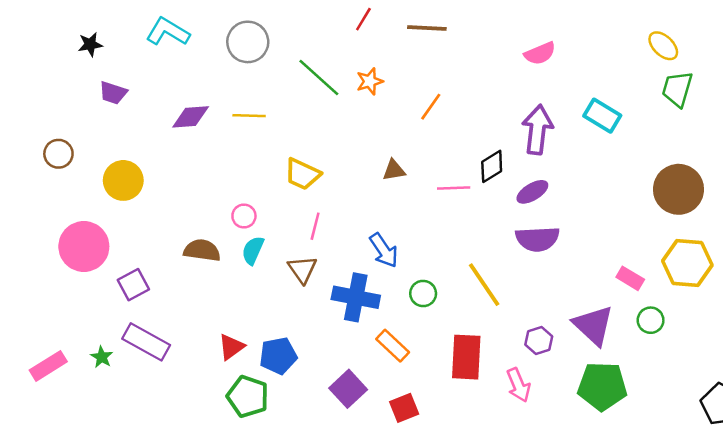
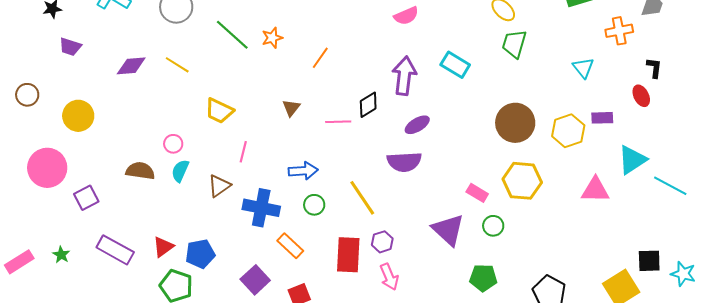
yellow line: (249, 116) -> (177, 65), turned 30
brown triangle: (394, 170) -> (291, 108), turned -42
purple ellipse: (532, 192) -> (417, 125), moved
pink line: (315, 226) -> (243, 152), moved
blue arrow: (384, 250) -> (303, 171), moved, turned -60
brown triangle: (302, 269) -> (219, 186), turned 30
purple hexagon: (539, 341) -> (382, 242), moved
purple rectangle: (146, 342) -> (115, 250), moved
green pentagon: (602, 386) -> (483, 278), moved, size x0.7

